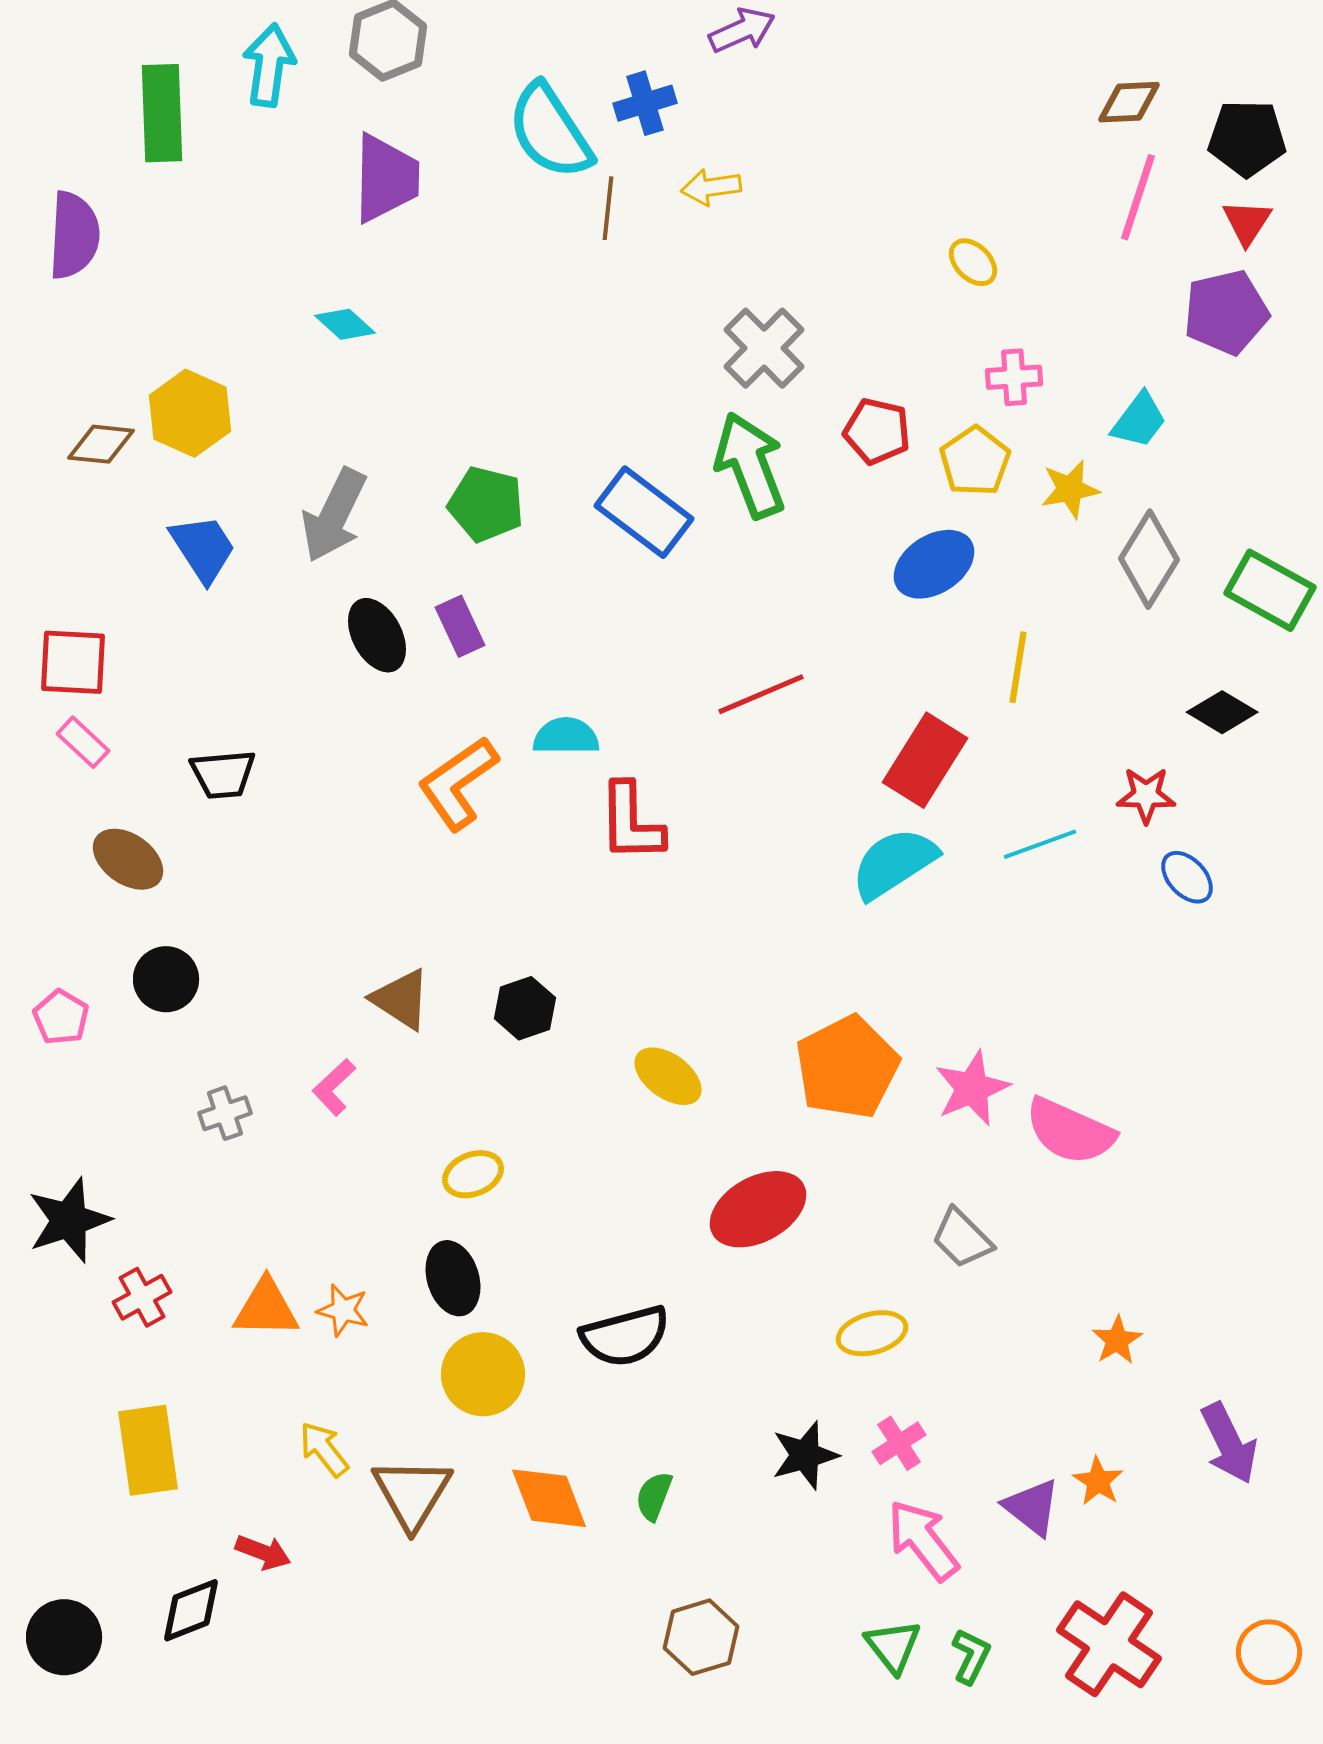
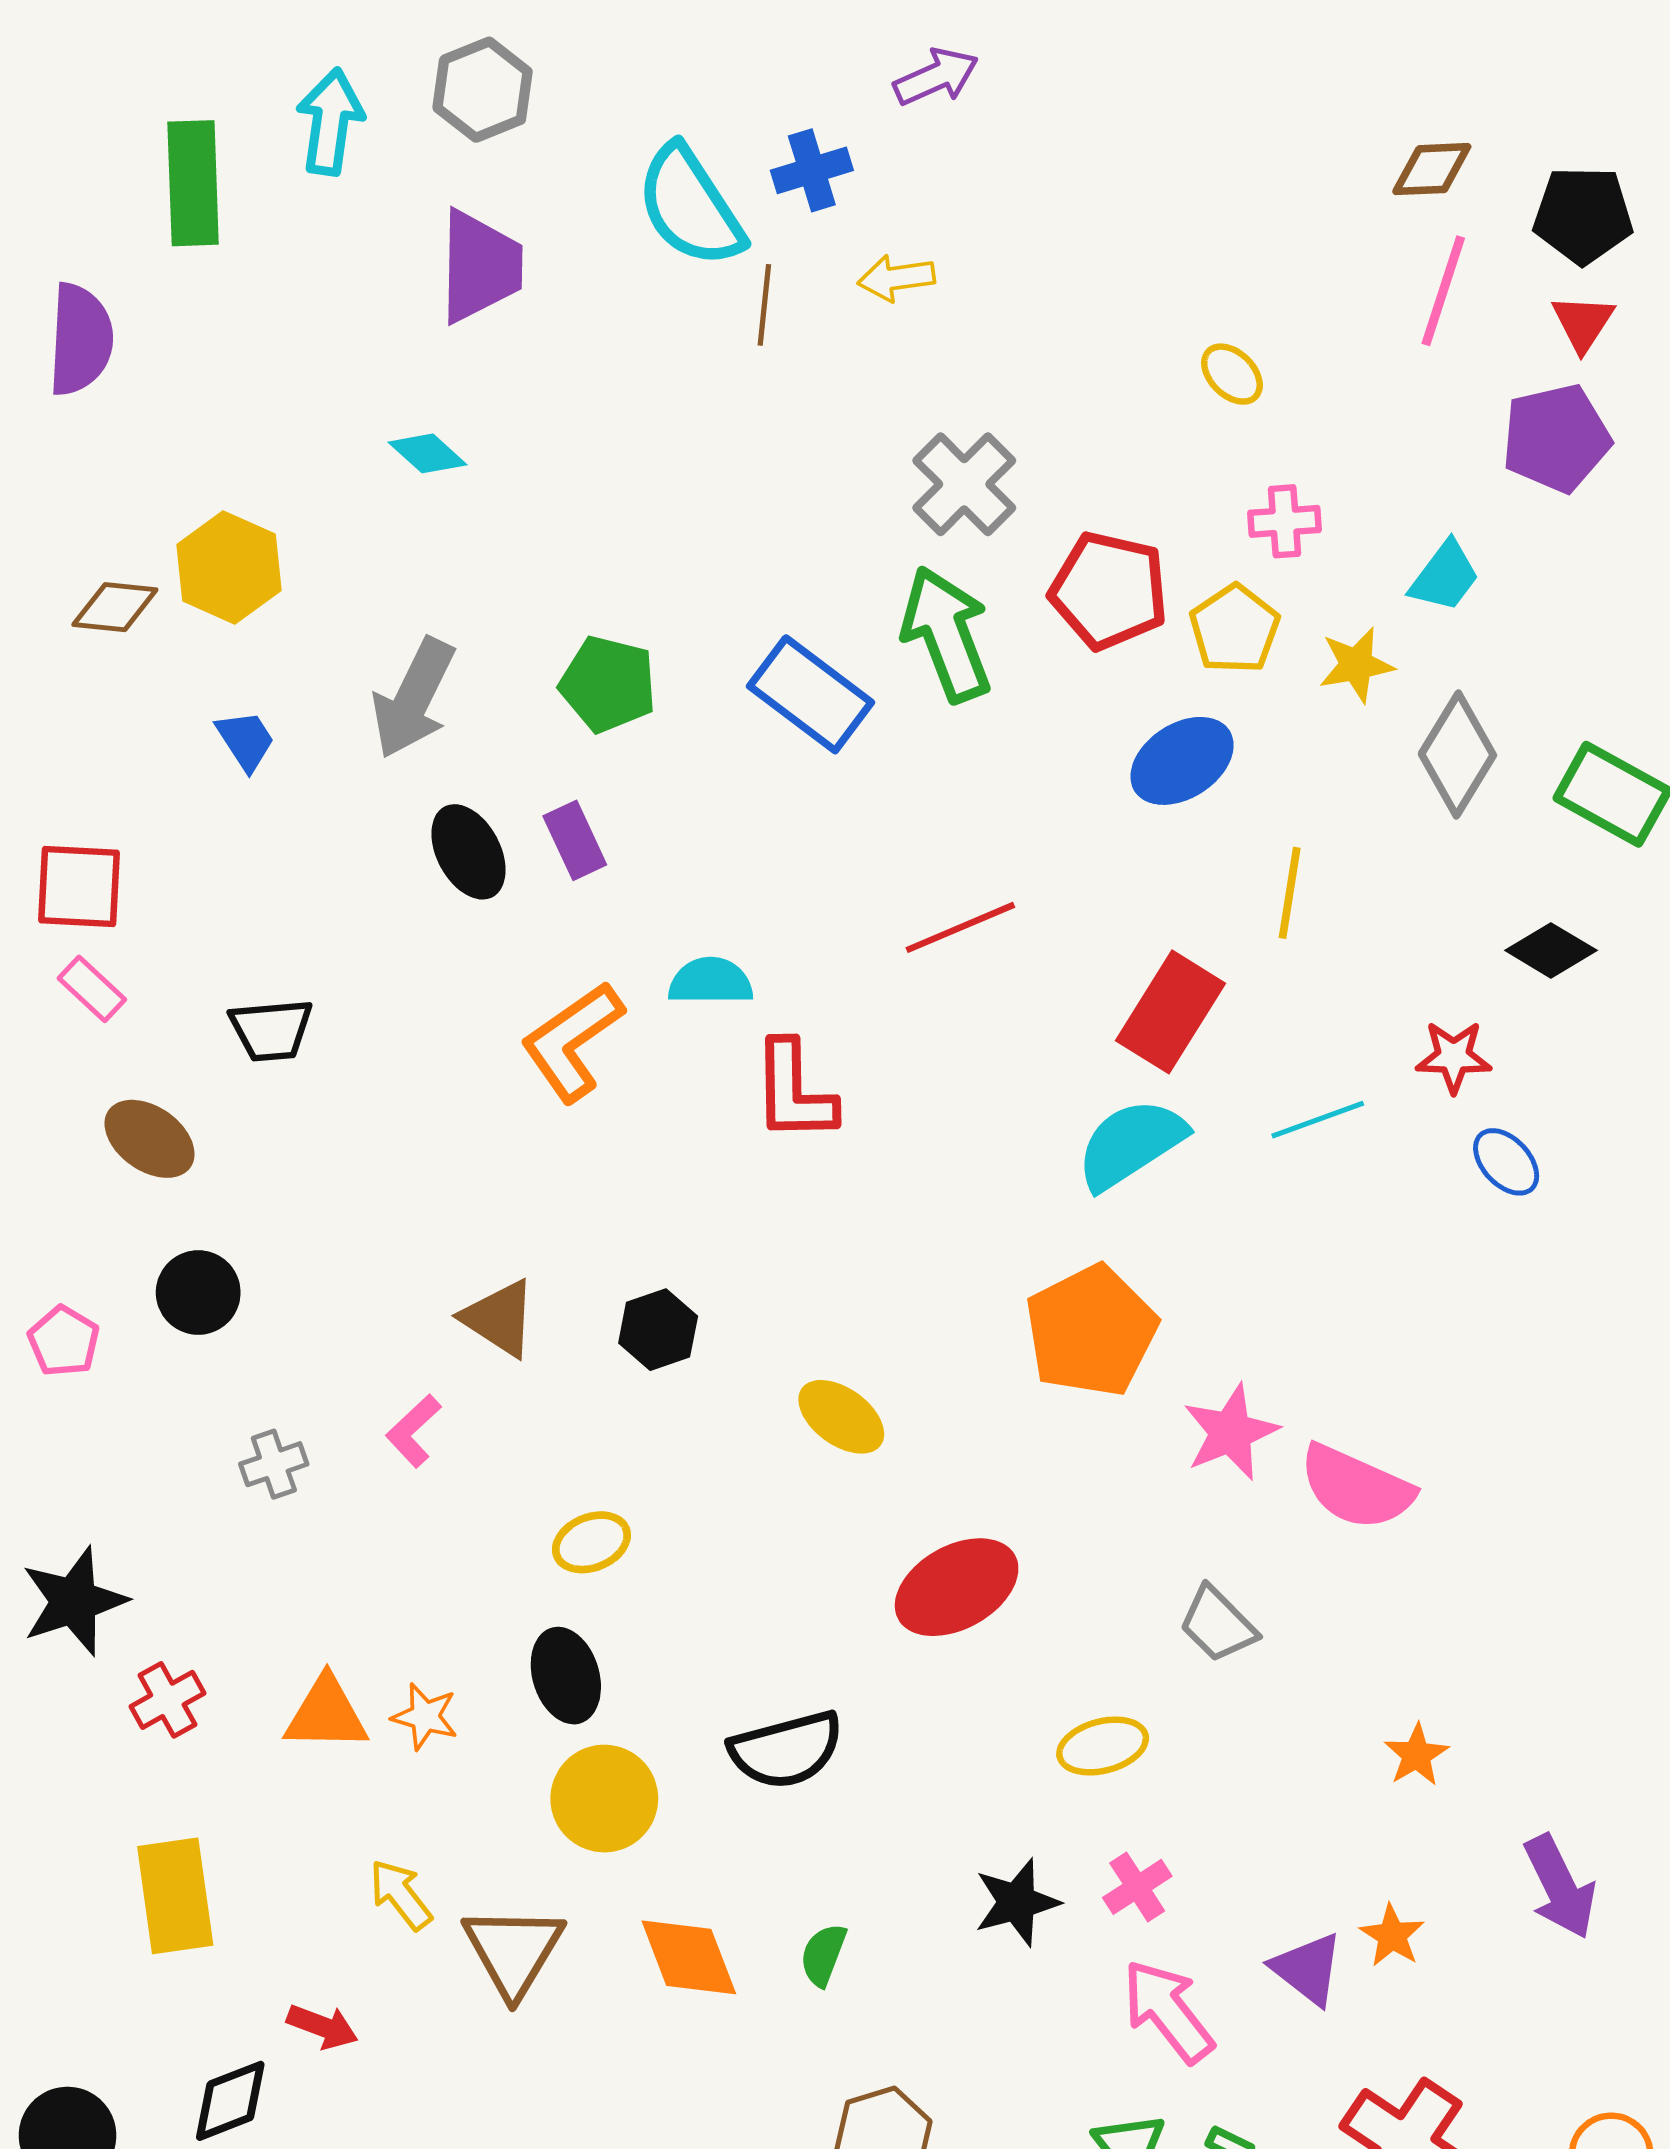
red pentagon: (877, 431) -> (1109, 591), size x1.4
blue trapezoid: (203, 548) -> (246, 740), size x0.7
orange pentagon: (847, 1067) -> (1091, 1331), moved

